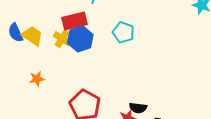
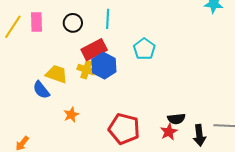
cyan pentagon: (123, 32) -> (144, 49), turned 30
blue semicircle: (16, 33) -> (41, 90), moved

